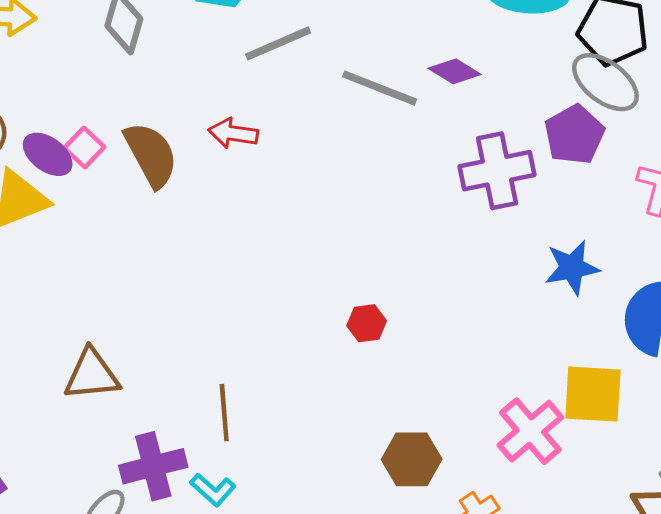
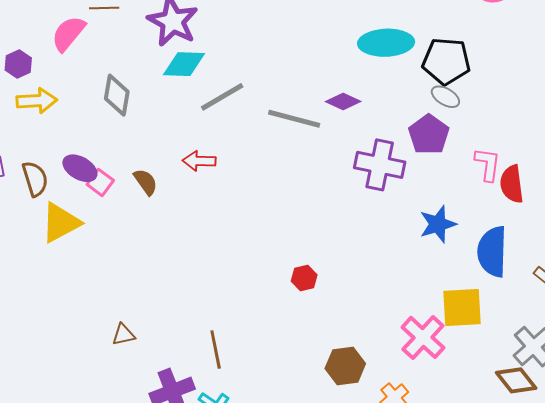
gray ellipse: (605, 82) -> (445, 97), size x0.6
purple ellipse: (48, 154) -> (80, 168), moved
brown semicircle: (151, 155) -> (146, 182), size x0.6
purple cross: (497, 171) -> (380, 165), turned 30
brown triangle: (92, 375) -> (123, 335), size x0.6

